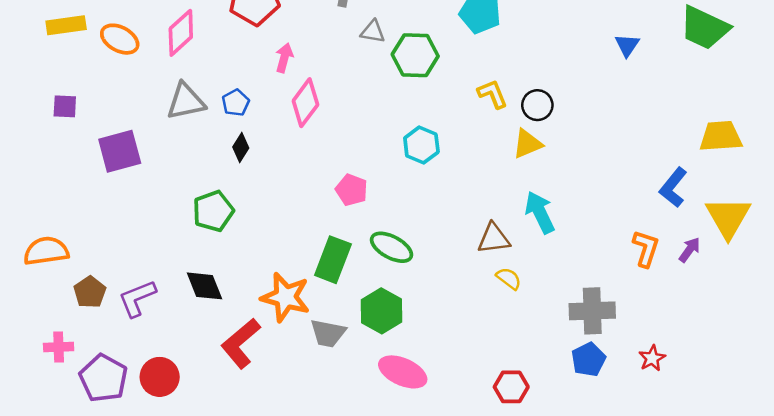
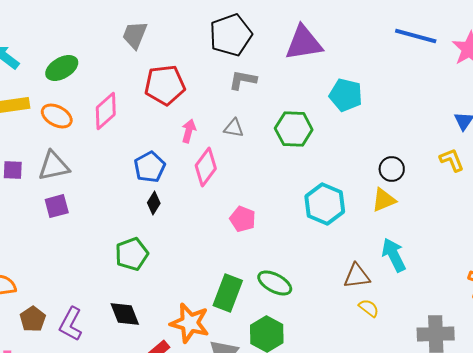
gray triangle: (373, 32) -> (234, 128), moved
yellow L-shape: (492, 94) -> (452, 160), moved
gray triangle: (186, 101) -> (54, 166), moved
blue pentagon: (236, 103) -> (150, 167), size x1.4
cyan hexagon: (421, 145) -> (325, 204), moved, size x1.4
purple square: (120, 151) -> (57, 206), size x0.7
pink pentagon: (352, 190) -> (243, 219), moved
purple L-shape: (137, 298) -> (71, 324), turned -40

